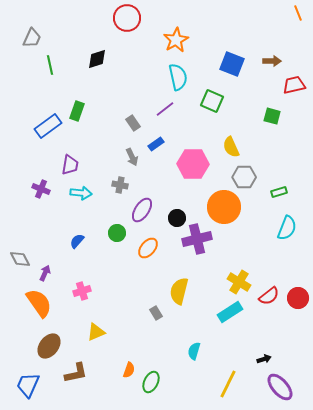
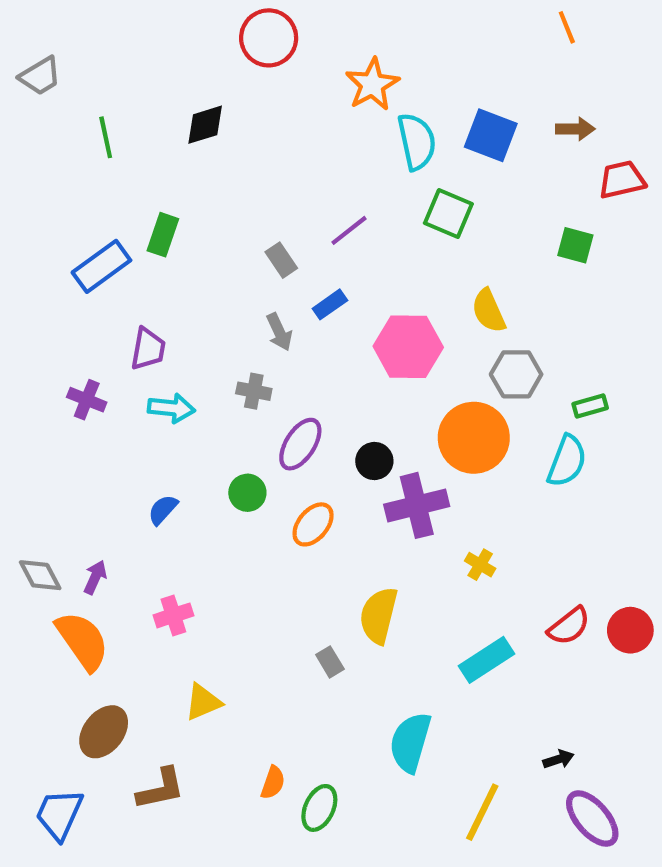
orange line: (298, 13) -> (567, 27), moved
gray trapezoid: (32, 38) -> (40, 76), moved, turned 35
cyan semicircle: (178, 77) -> (417, 142), moved
cyan semicircle: (287, 228) -> (567, 461), moved
gray diamond: (20, 259) -> (40, 575), moved
yellow cross: (239, 282) -> (480, 565), moved, size x0.6
cyan semicircle: (194, 351) -> (410, 742), size x1.6

